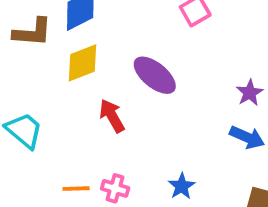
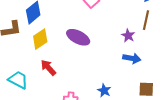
red arrow: (112, 116) -> (48, 68), moved

